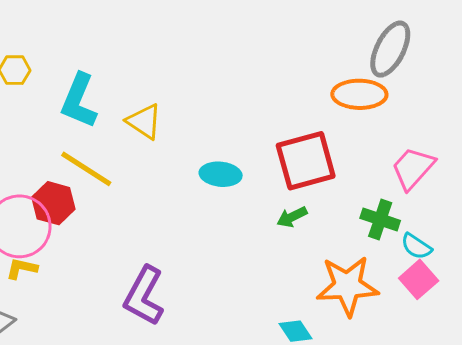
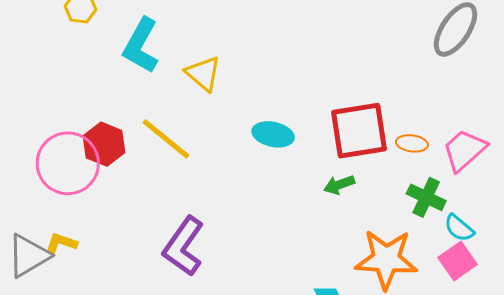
orange ellipse: (359, 94) -> (412, 143), moved, size x0.6
yellow line: (86, 169) -> (166, 139), moved
yellow L-shape: (22, 268) -> (61, 243), moved

